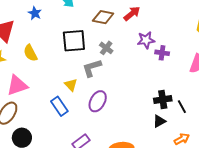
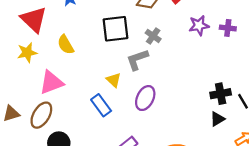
purple cross: (162, 53) -> (228, 28), moved

